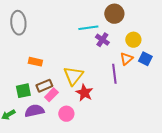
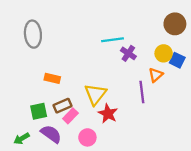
brown circle: (114, 14) -> (175, 24), moved
blue square: (145, 59) -> (177, 60), moved
purple semicircle: (34, 111) -> (51, 134), turned 48

